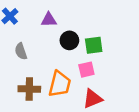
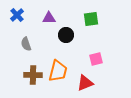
green square: (94, 45) -> (91, 19), moved
pink square: (86, 70) -> (96, 59), moved

